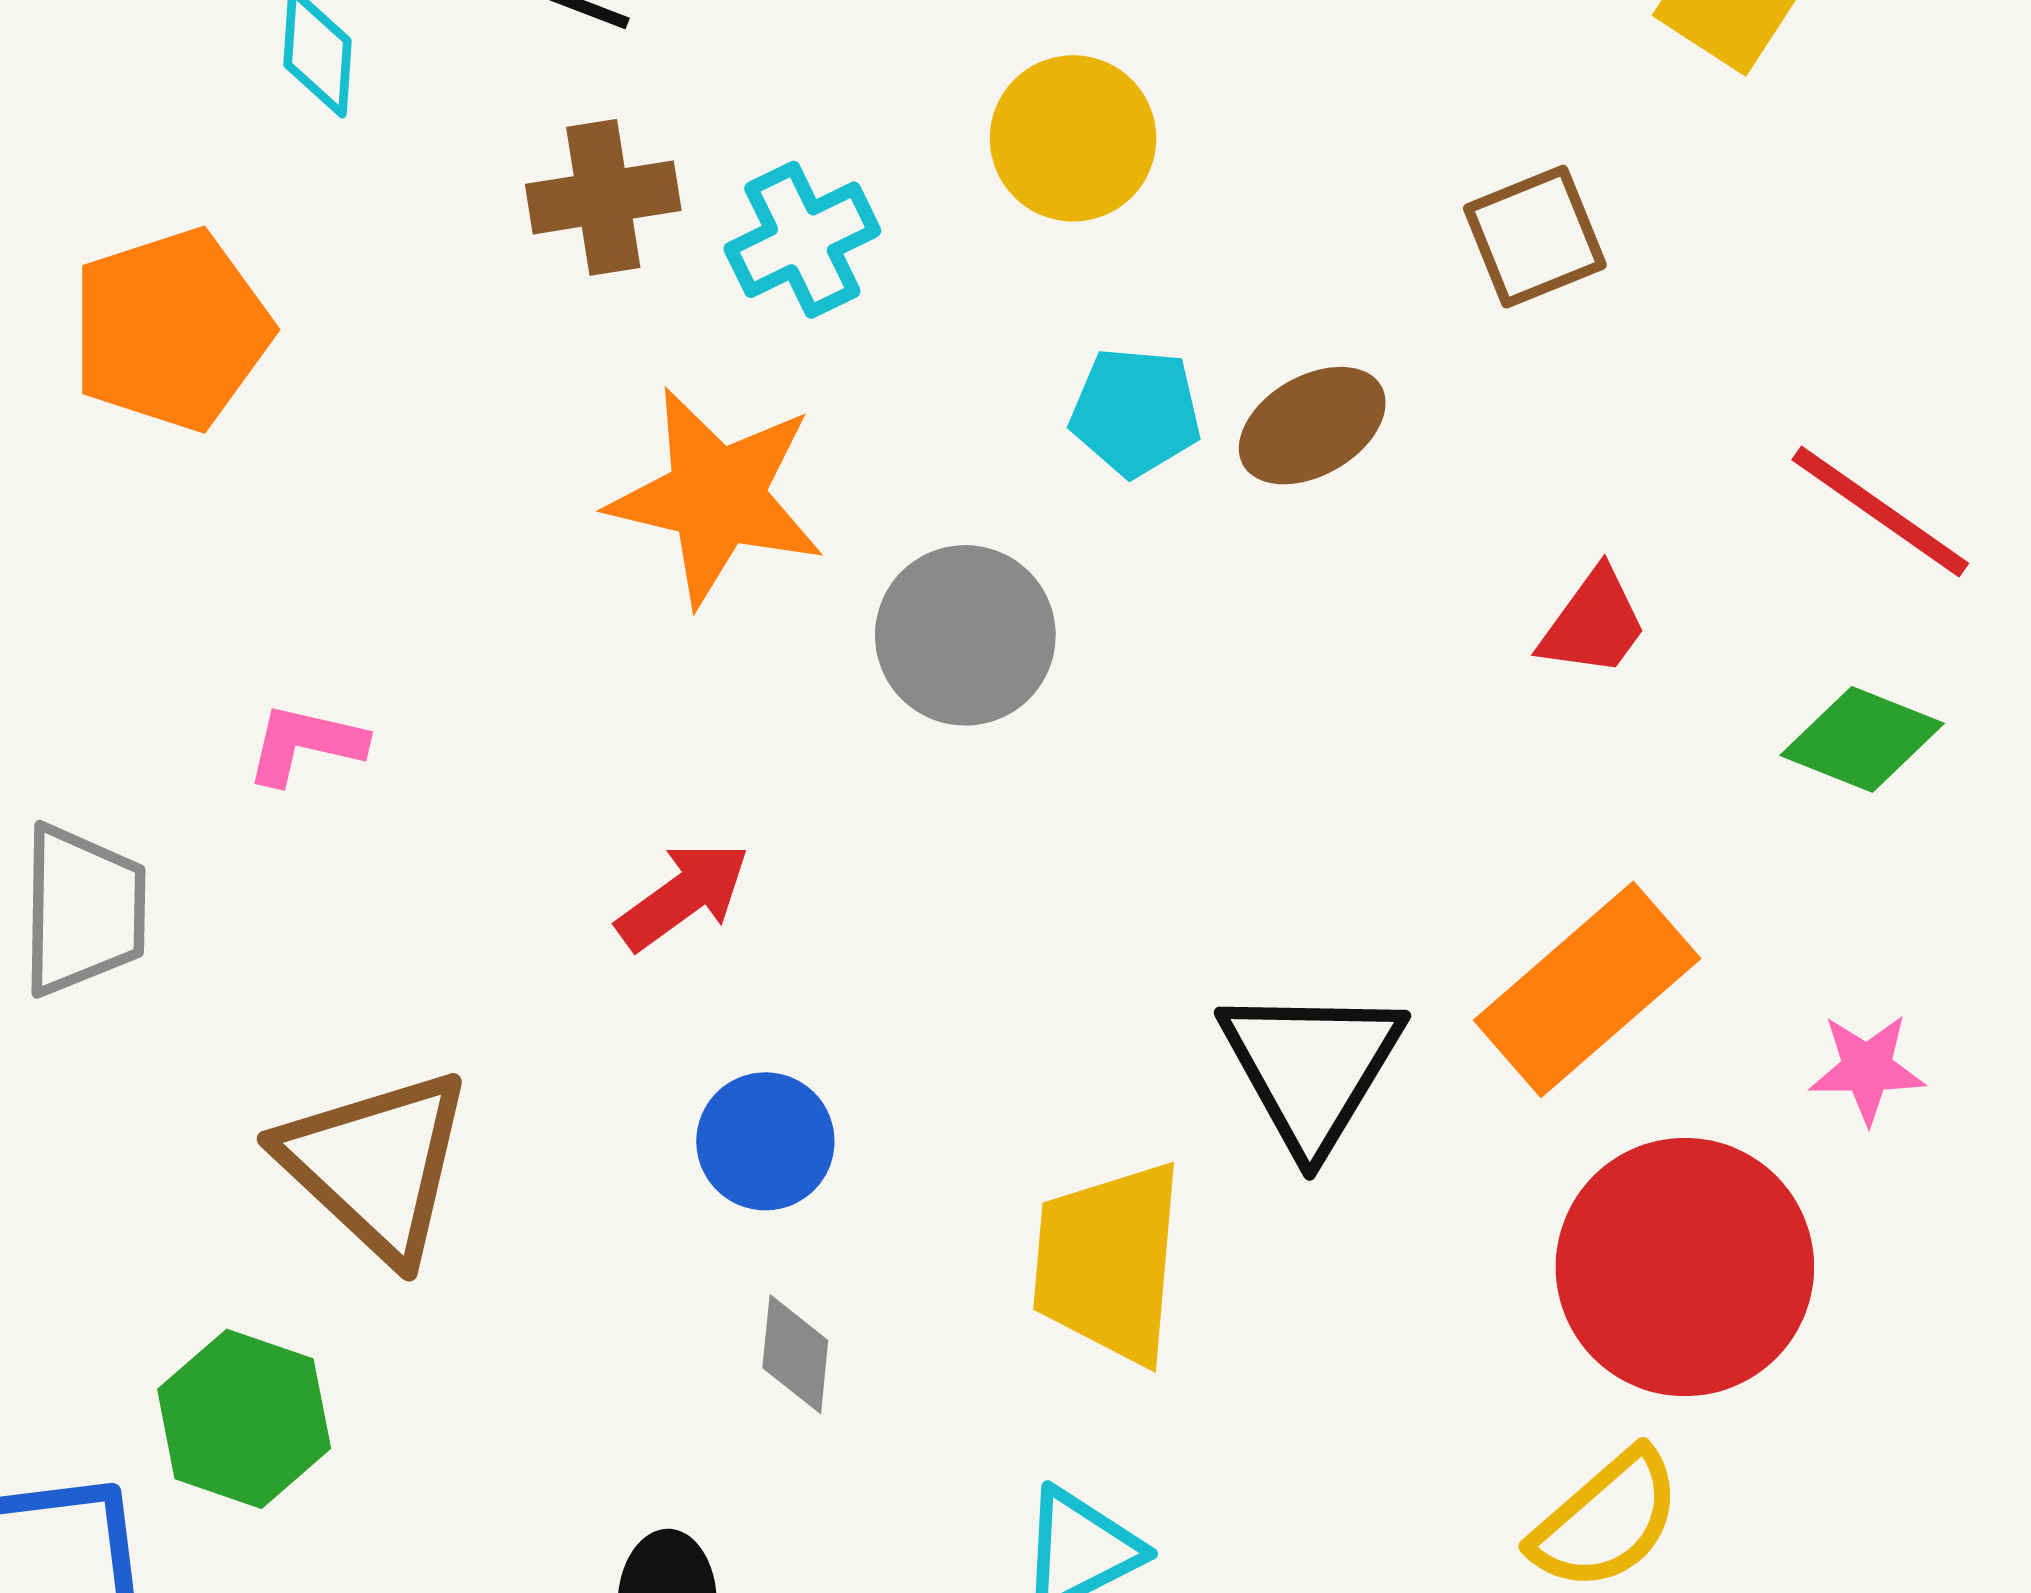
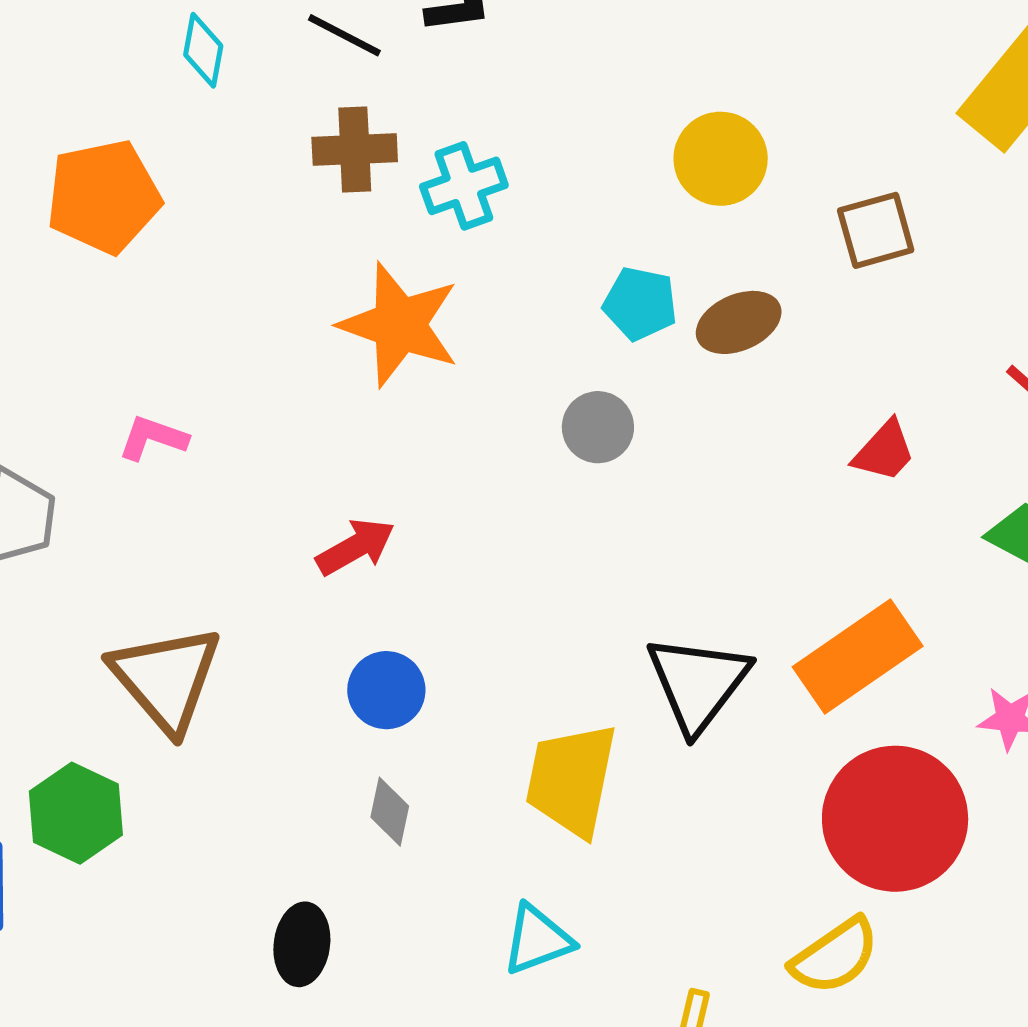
yellow circle: (1073, 138) -> (721, 159), moved
gray circle: (965, 635) -> (598, 427), moved, size x0.7

